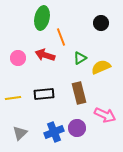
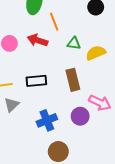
green triangle: (80, 58) -> (74, 43), turned 40
purple circle: (77, 128) -> (80, 116), moved
gray triangle: (20, 133) -> (12, 105), moved

